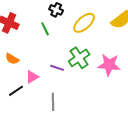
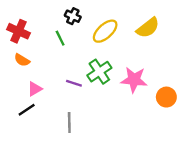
orange semicircle: (12, 59) -> (22, 60), moved
pink triangle: (32, 77) -> (35, 89), moved

